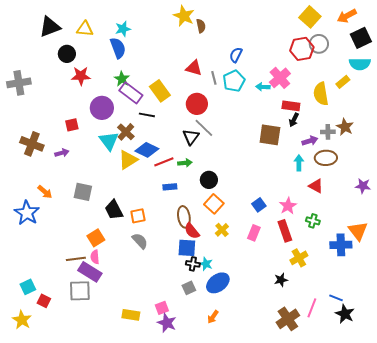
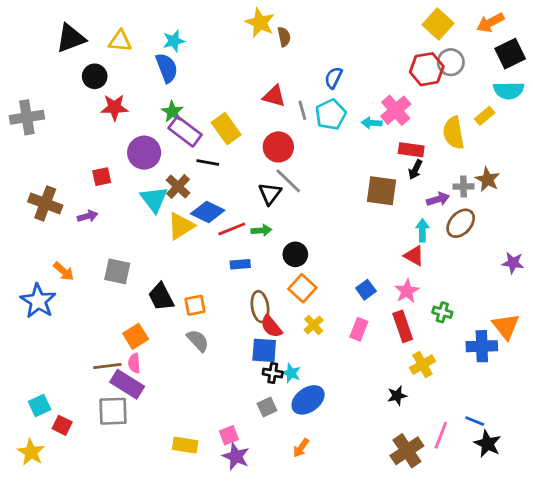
brown ellipse: (326, 158) -> (461, 223), turned -45
red triangle: (316, 186) -> (414, 256), moved

